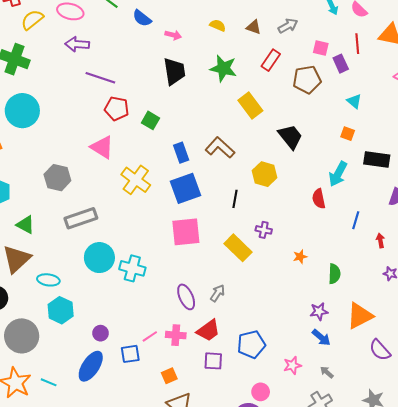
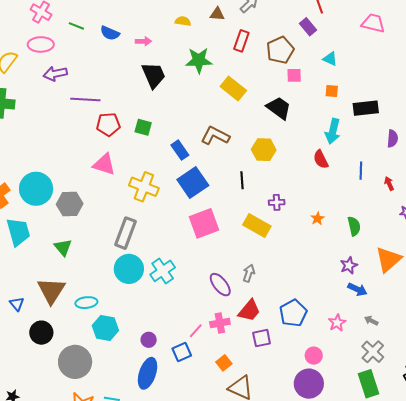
pink square: (321, 48) -> (294, 75), moved
cyan circle: (22, 111) -> (36, 189), moved
gray rectangle: (81, 218) -> (126, 233), moved, turned -36
green triangle: (25, 225) -> (63, 247), moved, turned 36
cyan cross: (132, 268) -> (163, 271), turned -35

